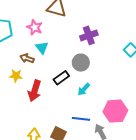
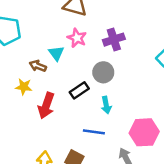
pink star: (35, 27) -> (77, 38), moved
cyan arrow: (84, 89) -> (106, 105), turned -56
blue line: (81, 119) -> (94, 132), moved

